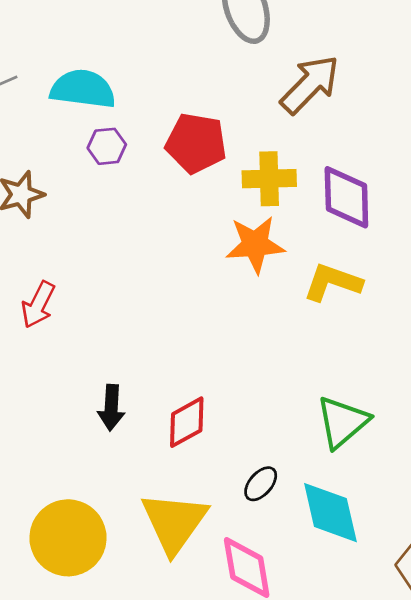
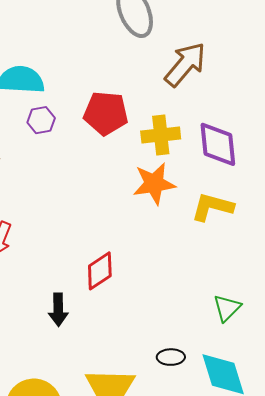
red diamond: (187, 422) -> (100, 271), moved
green triangle: (342, 422) -> (227, 308), size x0.7
black ellipse: (261, 484) -> (171, 357), turned 52

